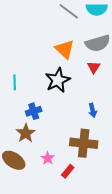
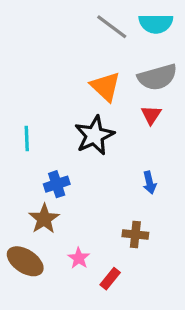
brown cross: (84, 143) -> (135, 235), size x0.6

